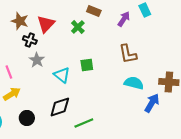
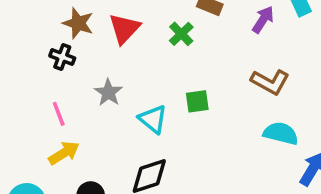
black cross: (30, 40) -> (62, 57), moved
brown L-shape: (128, 54) -> (270, 82), turned -50

